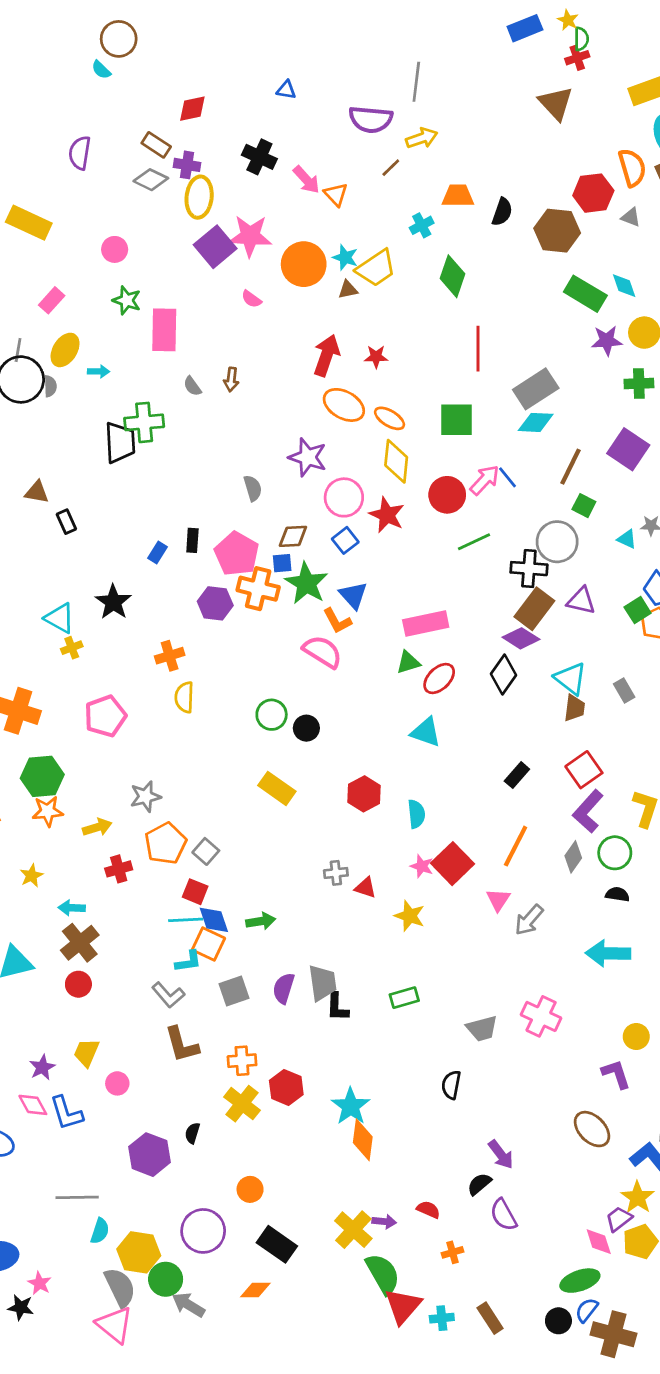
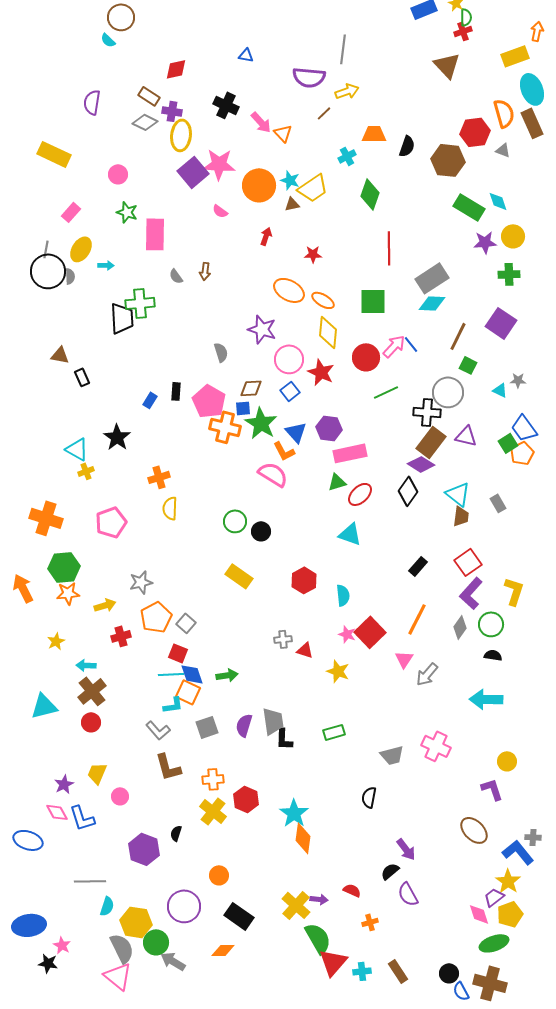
red arrow: (326, 355) -> (266, 236), moved, size x0.6
purple hexagon: (215, 603) -> (329, 428), moved
green ellipse: (580, 1281) -> (494, 943), moved
blue semicircle: (587, 1310) -> (461, 991), moved, turned -66

